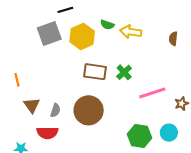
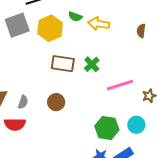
brown circle: (89, 110) -> (56, 102), size x0.6

